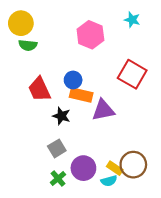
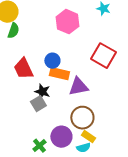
green semicircle: (28, 45) -> (13, 31), turned -77
gray square: (57, 148) -> (38, 104), moved
brown circle: (133, 165) -> (82, 118), moved

